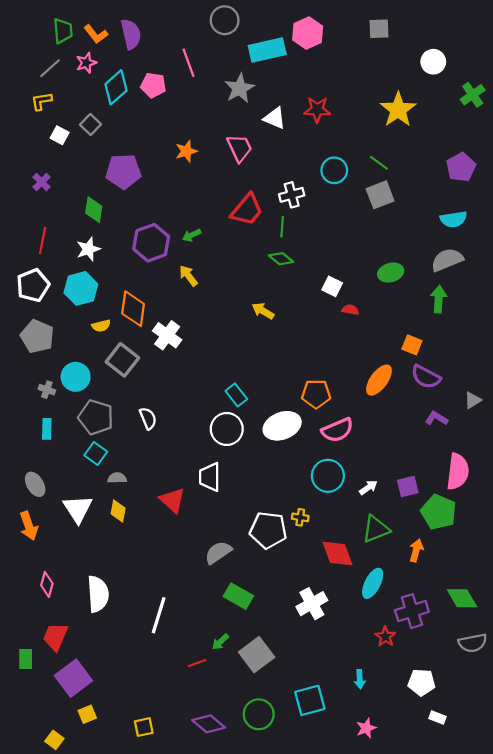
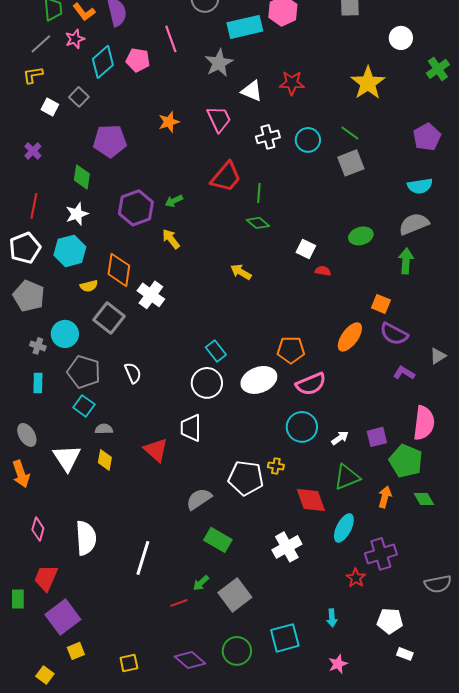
white cross: (292, 195) -> (268, 137), moved
green diamond: (462, 598) -> (424, 499), moved, size x0.7

